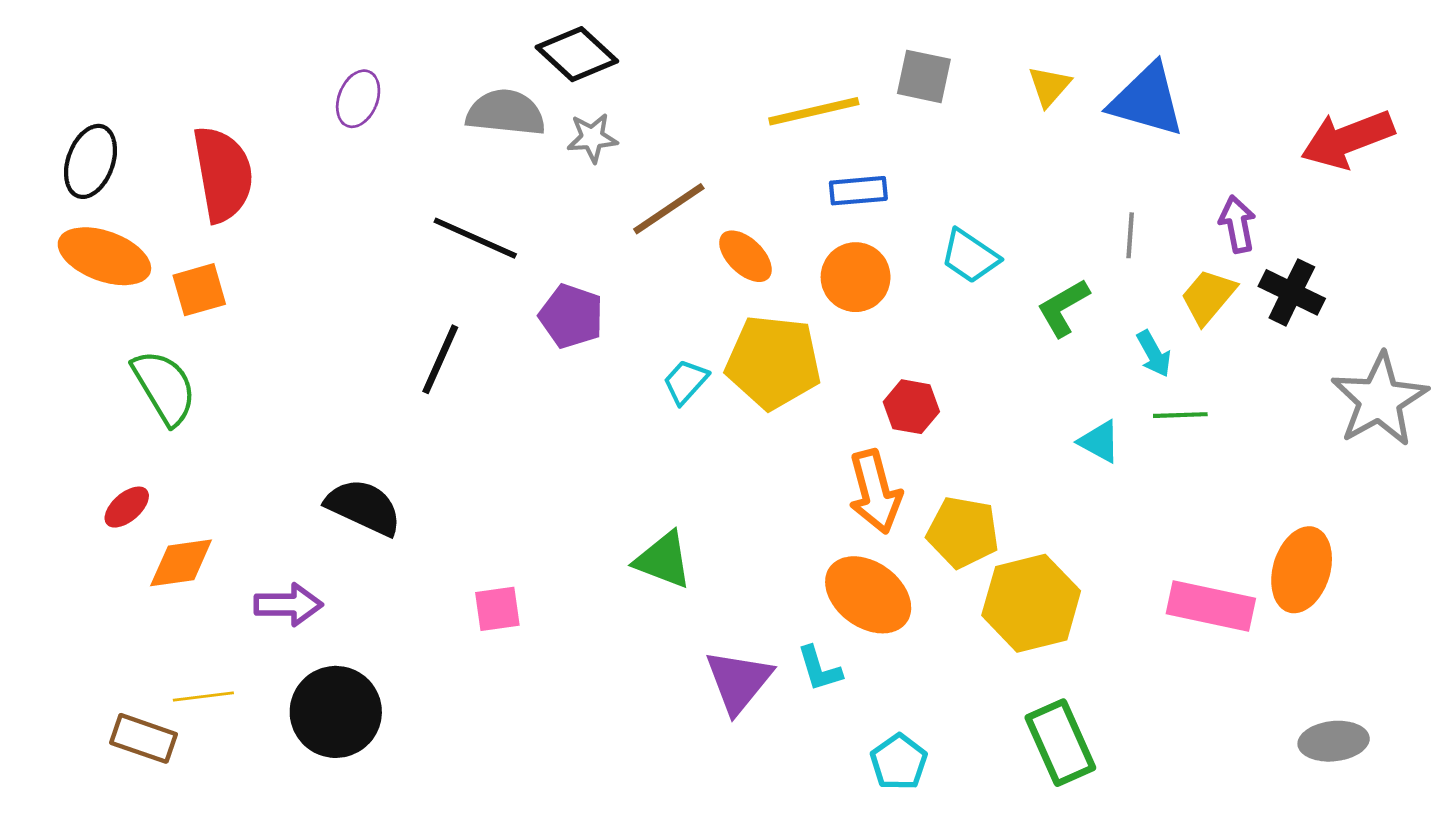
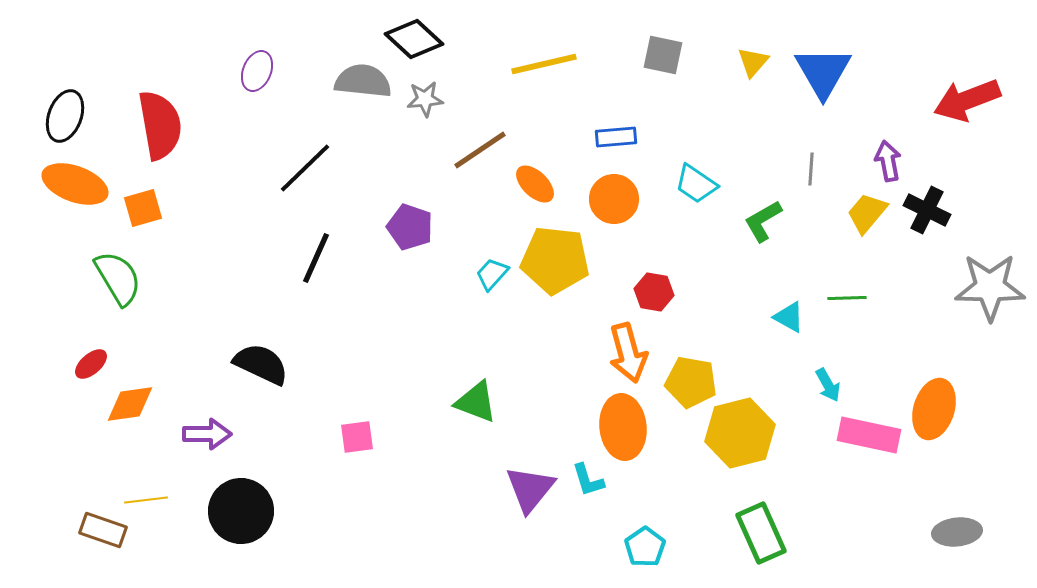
blue triangle: (1147, 100) -> (823, 72), turned 44
yellow line: (814, 111) -> (544, 64), moved
black line: (475, 238) -> (305, 168), moved, turned -68
cyan arrow: (1154, 354) -> (828, 385), moved
gray star: (1380, 400) -> (990, 287), turned 30
orange ellipse: (868, 595) -> (623, 427), turned 48

